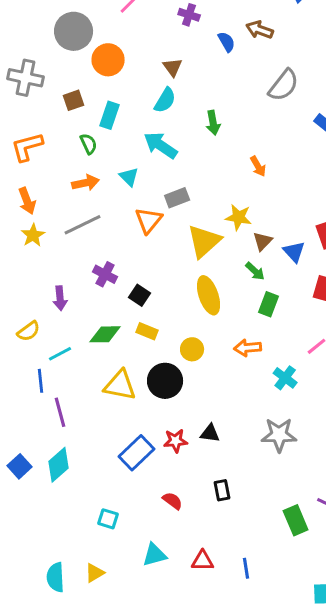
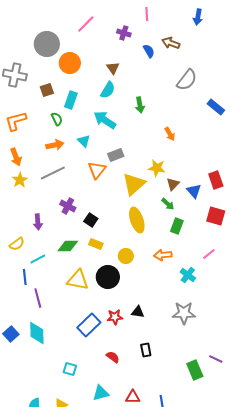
cyan diamond: (59, 465) -> (37, 333), turned -50

